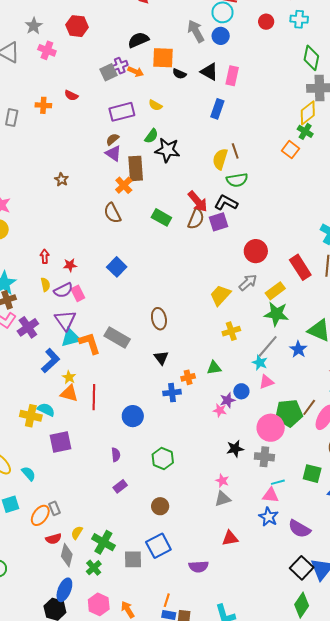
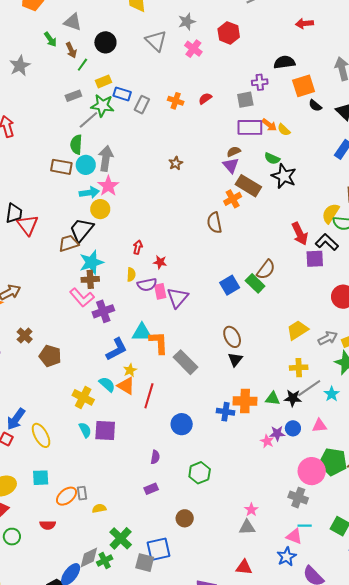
orange square: (163, 58) -> (304, 86), turned -35
gray square: (108, 72) -> (245, 100), moved
orange arrow: (136, 72) -> (269, 125), moved
red semicircle: (71, 95) -> (205, 99), turned 104
green semicircle: (151, 136) -> (272, 159), turned 63
yellow semicircle: (220, 159) -> (331, 213), moved
brown rectangle: (136, 168) -> (248, 186), turned -70
brown star: (61, 180) -> (176, 163), moved
green rectangle: (161, 217) -> (255, 283), moved
brown semicircle: (196, 219) -> (266, 270), moved
blue square: (117, 267) -> (230, 285), moved
gray arrow: (248, 282) -> (328, 338), moved
brown ellipse: (159, 319) -> (232, 337), turned -30
purple triangle: (65, 320) -> (178, 298), moved
gray rectangle: (117, 337) -> (185, 362), moved
gray line: (268, 346) -> (309, 388), moved
black triangle: (161, 358) -> (235, 359), moved
cyan star: (260, 363) -> (332, 394), moved
orange cross: (188, 377) -> (245, 401), size x1.6
cyan semicircle: (46, 410) -> (107, 384), moved
black star: (235, 449) -> (293, 398), moved
cyan semicircle: (29, 474) -> (85, 430), moved
yellow semicircle: (77, 533) -> (99, 508), moved, turned 32
red semicircle: (54, 539) -> (48, 525), moved
blue square: (158, 546) -> (158, 549), moved
gray diamond: (67, 555) -> (89, 557), moved, turned 35

